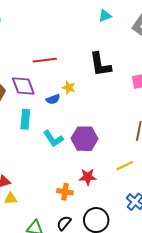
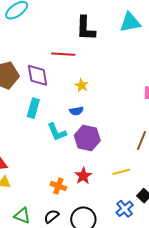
cyan triangle: (105, 16) -> (130, 22), size x1.6
black L-shape: (100, 64) -> (86, 28), moved
blue semicircle: (53, 99) -> (76, 111), moved
red star: (88, 177) -> (83, 176), turned 30

